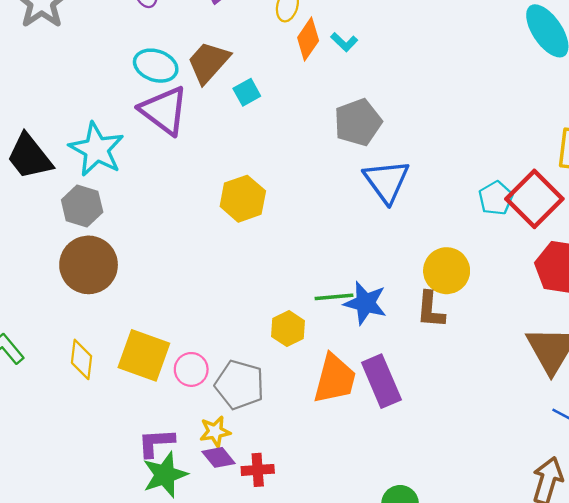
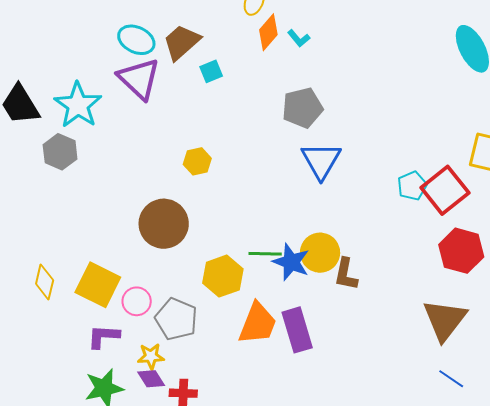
yellow hexagon: (243, 199) -> (197, 161), size x0.7
brown circle: (89, 265) -> (164, 224), moved
yellow circle: (447, 271) -> (320, 253), moved
yellow hexagon: (288, 329) -> (223, 276), size x1.4
purple L-shape: (156, 443) -> (103, 336), moved

